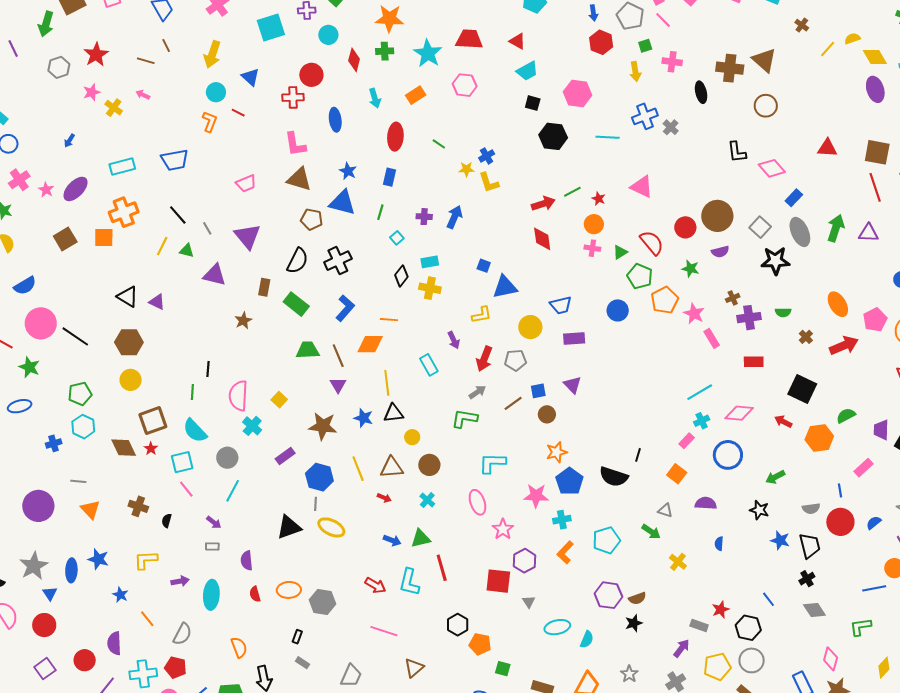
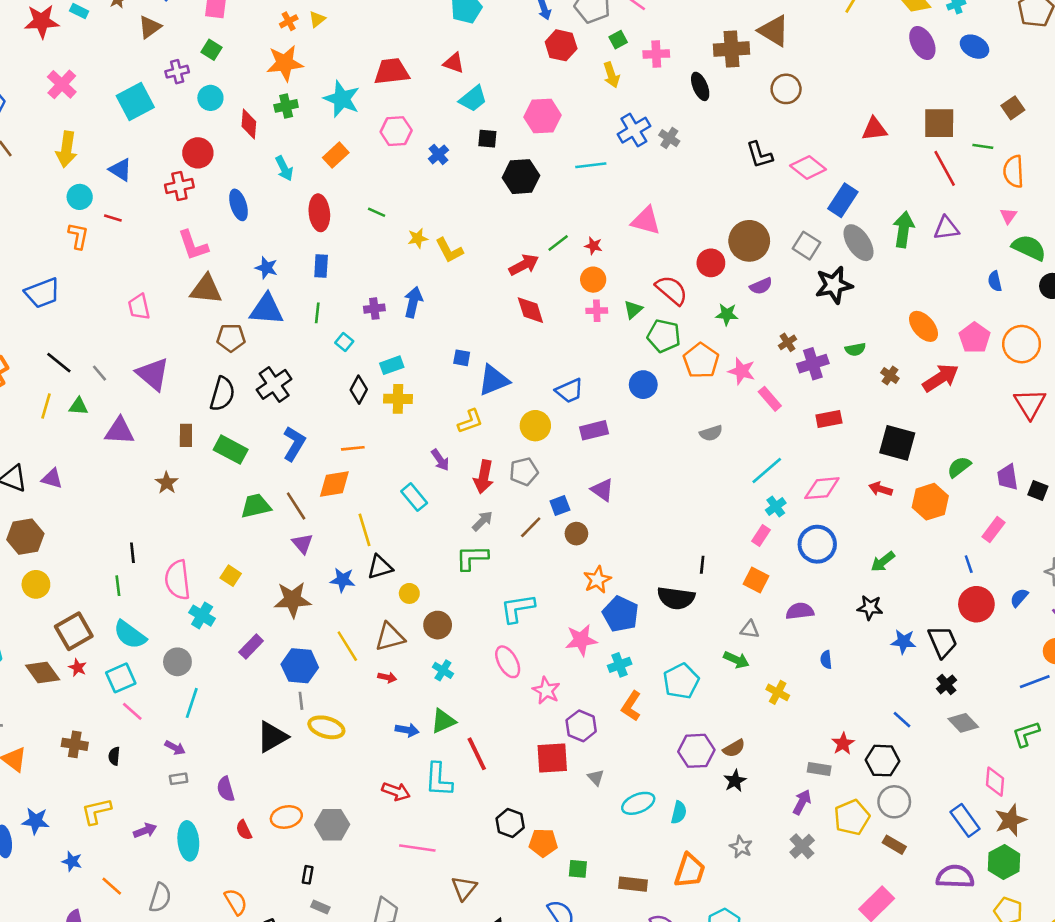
blue cross: (487, 156) -> (438, 154), moved
pink trapezoid: (246, 184) -> (139, 307), turned 110
blue rectangle: (794, 198) -> (843, 200), size x1.4
gray semicircle: (811, 508) -> (711, 433), moved

